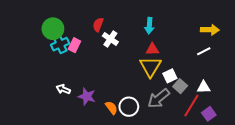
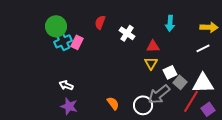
cyan arrow: (149, 26) -> (170, 23), moved
white cross: (110, 39) -> (127, 33), moved
yellow triangle: (150, 67) -> (151, 63), size x0.6
white triangle: (204, 87) -> (203, 83), size x1.6
purple star: (87, 96) -> (69, 106), moved
white circle: (129, 107) -> (143, 105), moved

